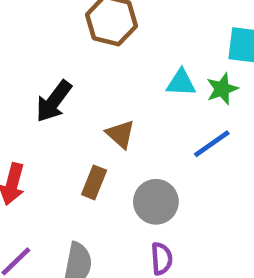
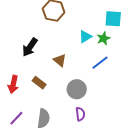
cyan triangle: (181, 83) -> (85, 37), turned -32
brown rectangle: (94, 182) -> (39, 83), moved, turned -72

